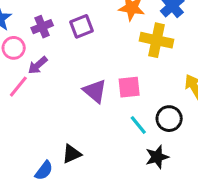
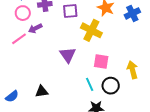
yellow cross: (157, 40) -> (91, 30), moved
pink square: (129, 87) -> (101, 61), moved
blue semicircle: (44, 170) -> (12, 96), moved

